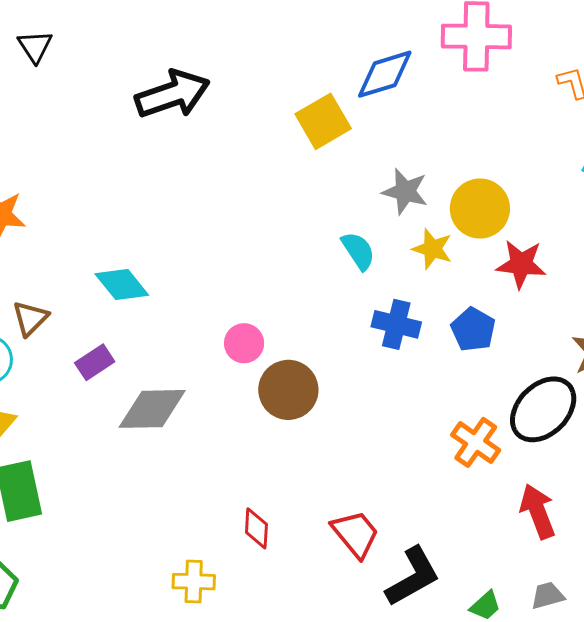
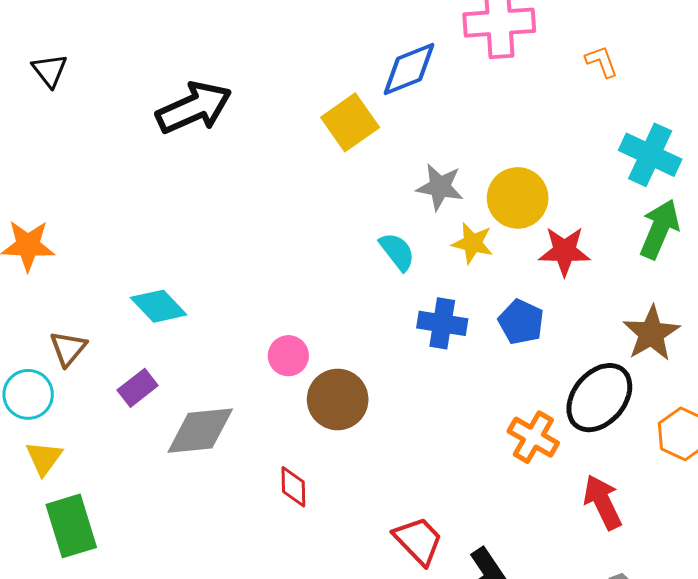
red diamond: (256, 528) -> (293, 487), moved

